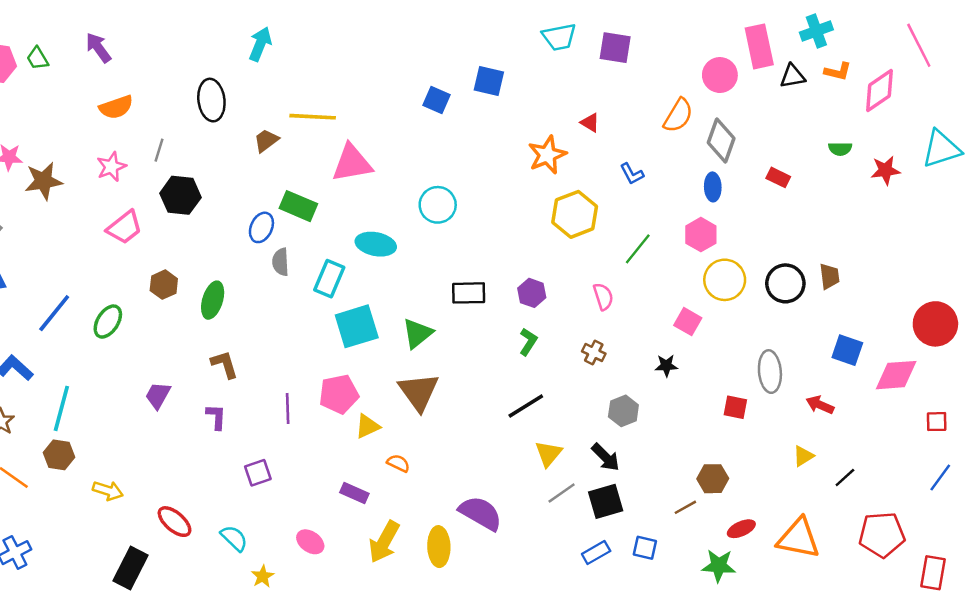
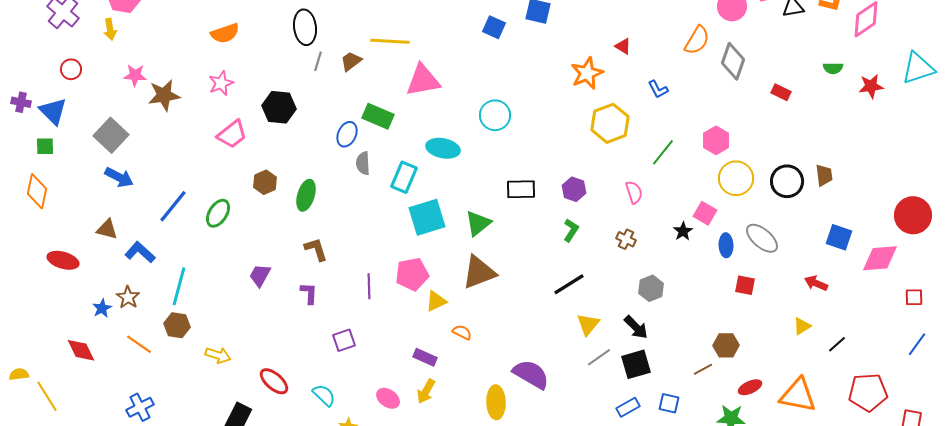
gray line: (159, 150) -> (318, 61), moved
blue ellipse: (713, 187) -> (726, 245), moved
black star: (666, 366) -> (683, 231), moved, turned -30
gray ellipse: (770, 372) -> (762, 238), moved, turned -44
brown triangle: (419, 392) -> (479, 272), turned 45
yellow arrow: (384, 542) -> (426, 391), moved, size x0.7

